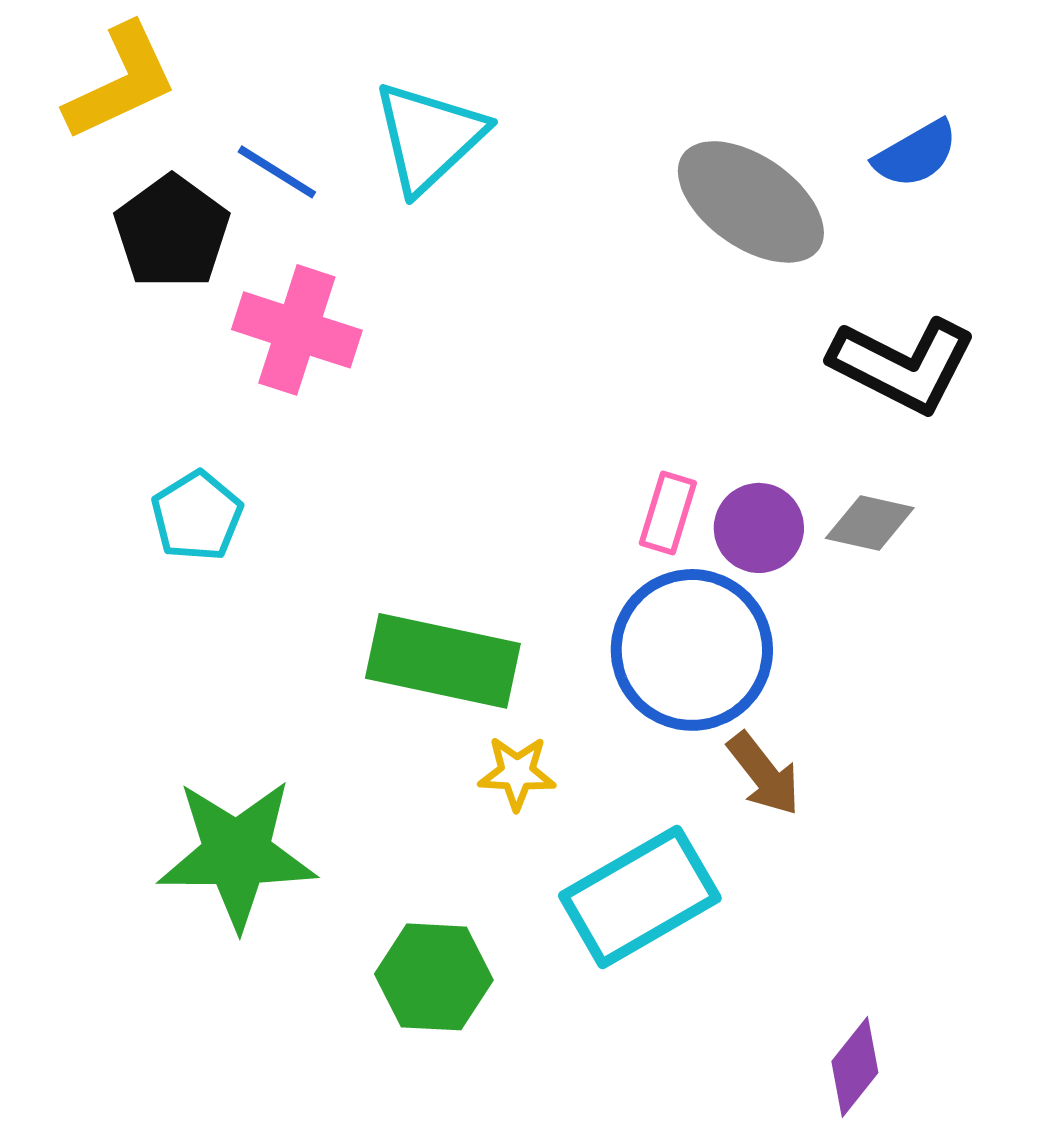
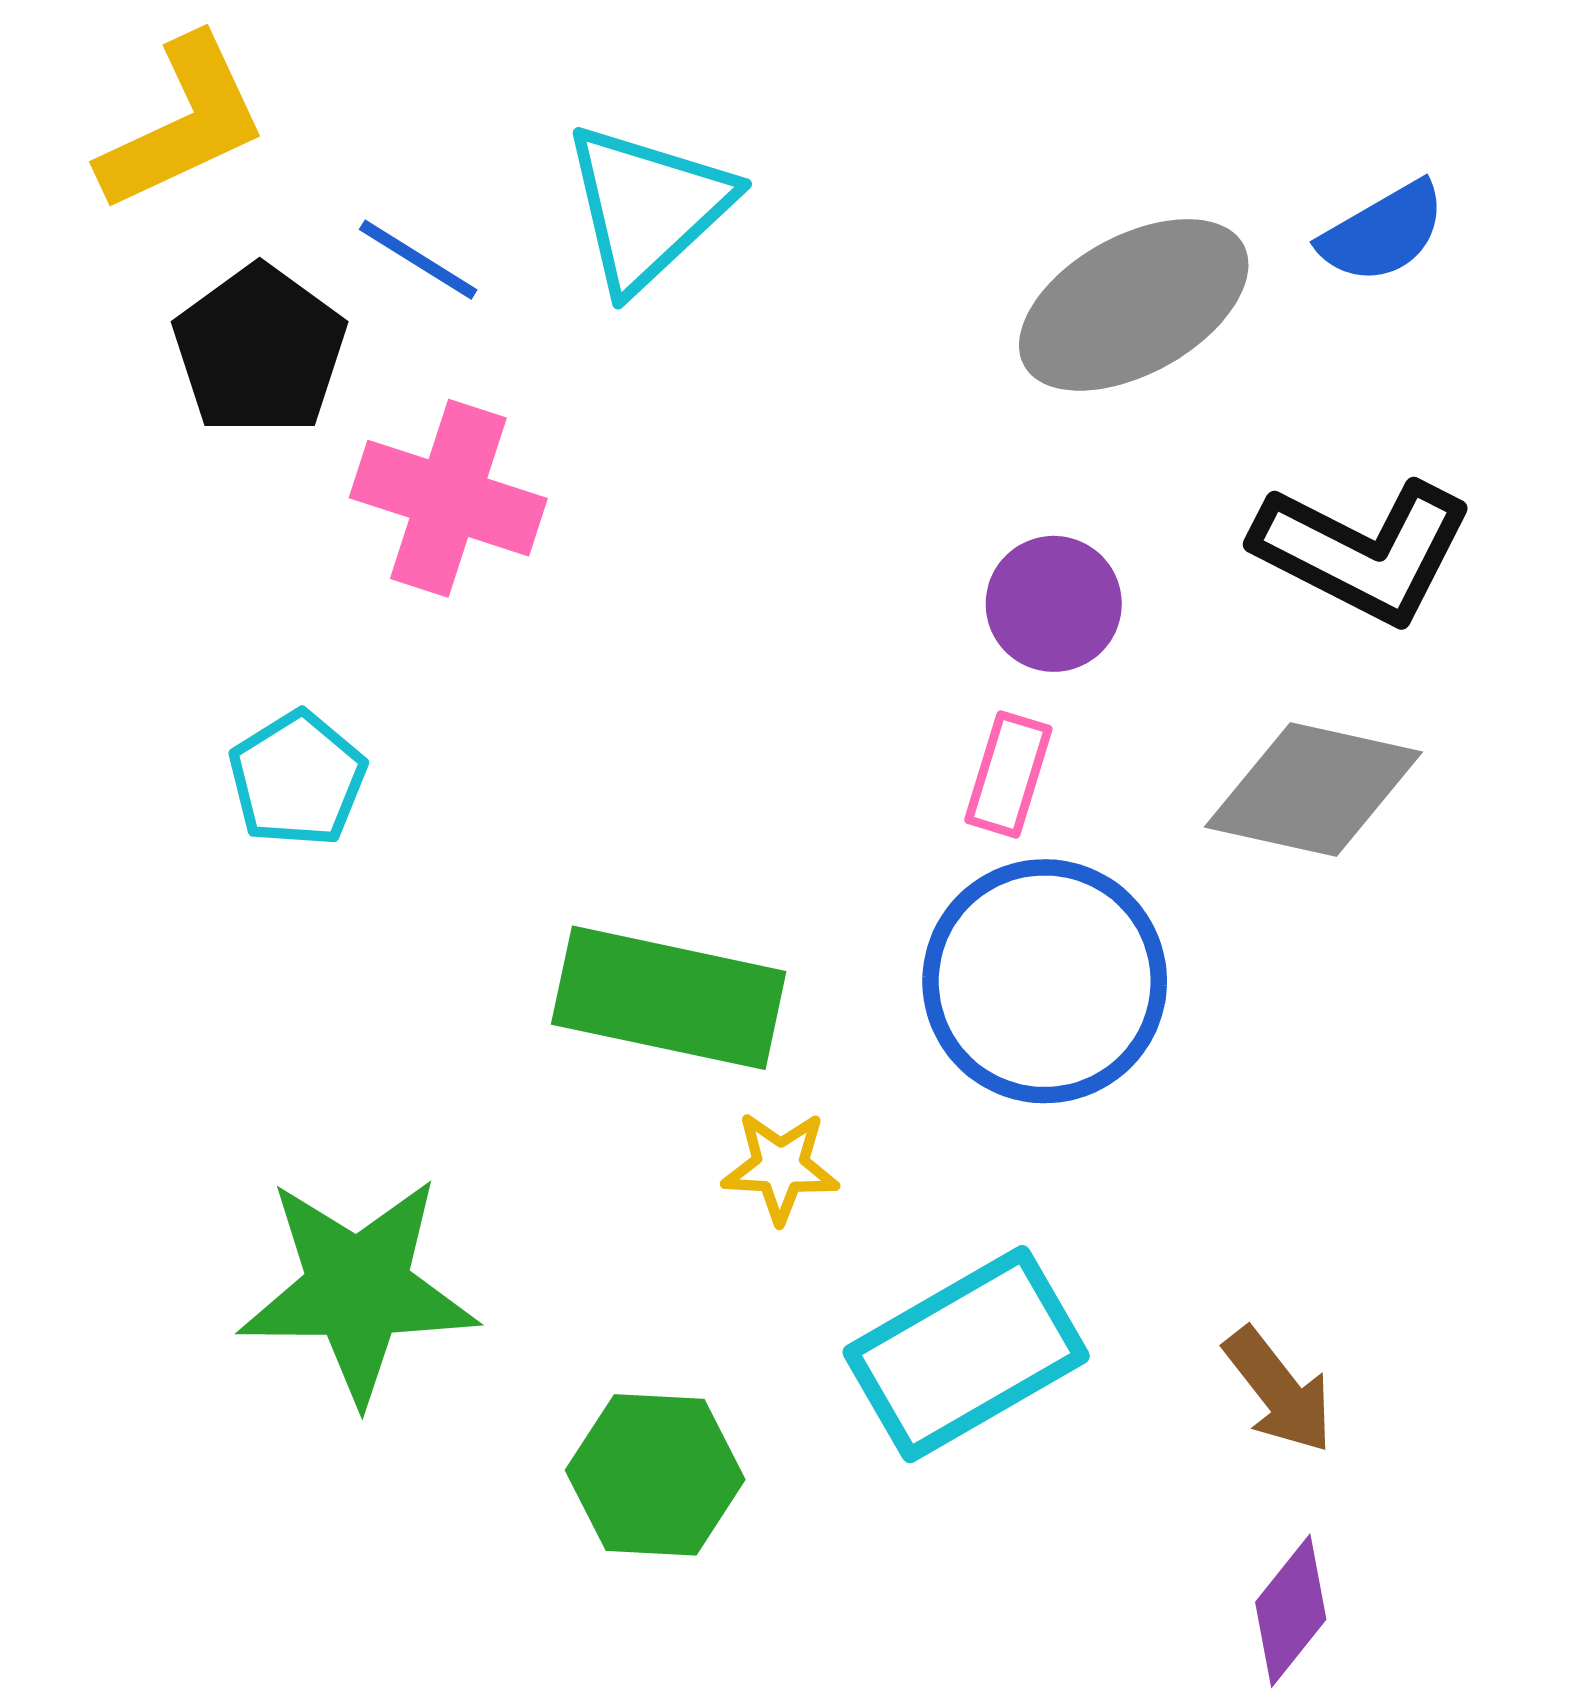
gray ellipse: (751, 202) -> (1134, 305), turned -64
gray diamond: (870, 523) -> (1313, 790), size x1.6
purple circle: (759, 528) -> (1054, 604), moved
brown arrow: (764, 774) -> (1279, 1390), moved

